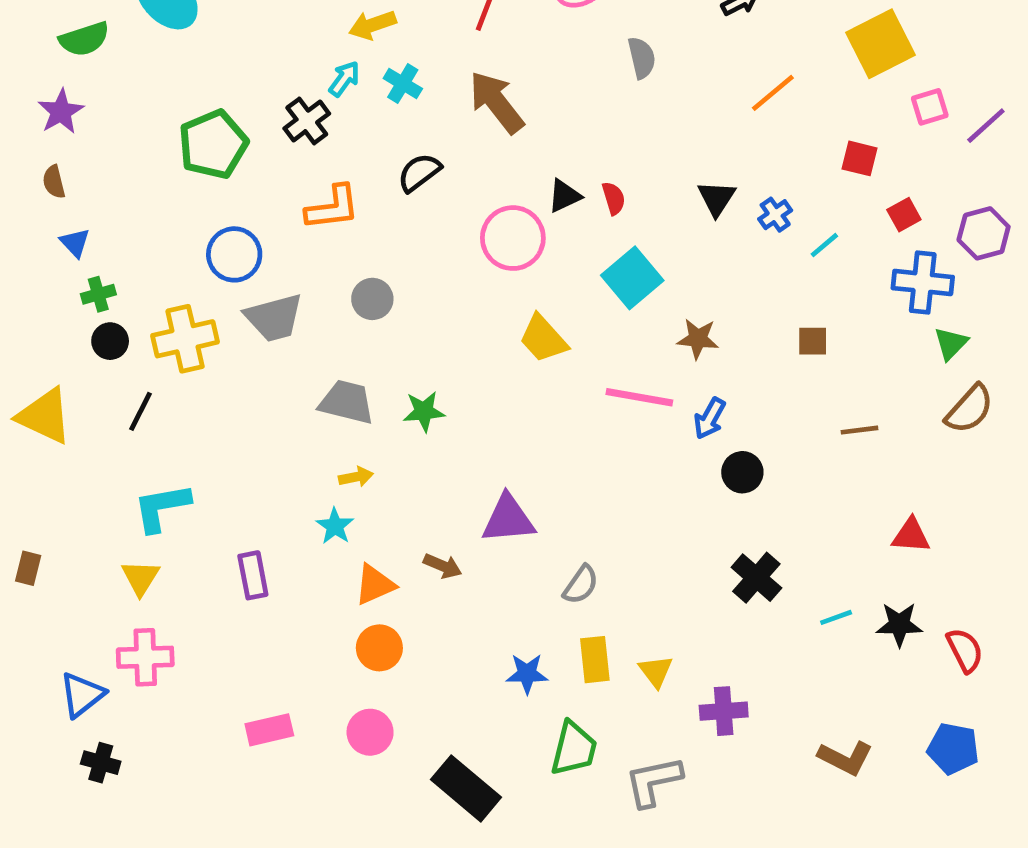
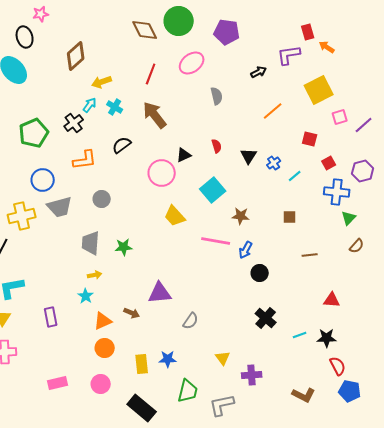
red semicircle: (614, 198) -> (217, 146), moved
gray trapezoid: (347, 402) -> (91, 243), turned -100
brown semicircle: (970, 409) -> (357, 246), size x0.7
red semicircle: (965, 650) -> (338, 366), moved
yellow rectangle: (595, 660) -> (142, 364), moved

